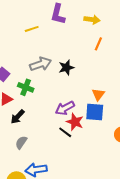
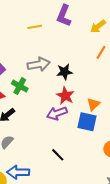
yellow arrow: (92, 20) -> (98, 26), turned 126
red star: (75, 122) -> (65, 96), moved
black line: (65, 132) -> (58, 155), moved

